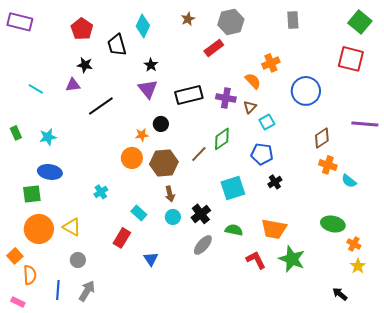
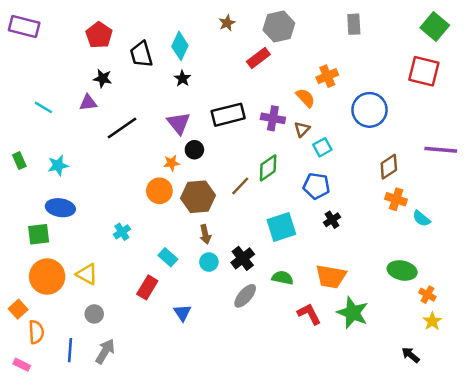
cyan diamond: (143, 26) -> (180, 46), moved
purple triangle: (148, 89) -> (179, 123), moved

